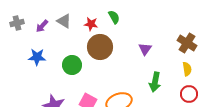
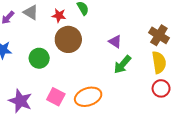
purple triangle: (145, 49) -> (115, 42), turned -32
yellow semicircle: (187, 69) -> (159, 62), size x1.5
green arrow: (155, 82) -> (122, 64), moved, turned 30

